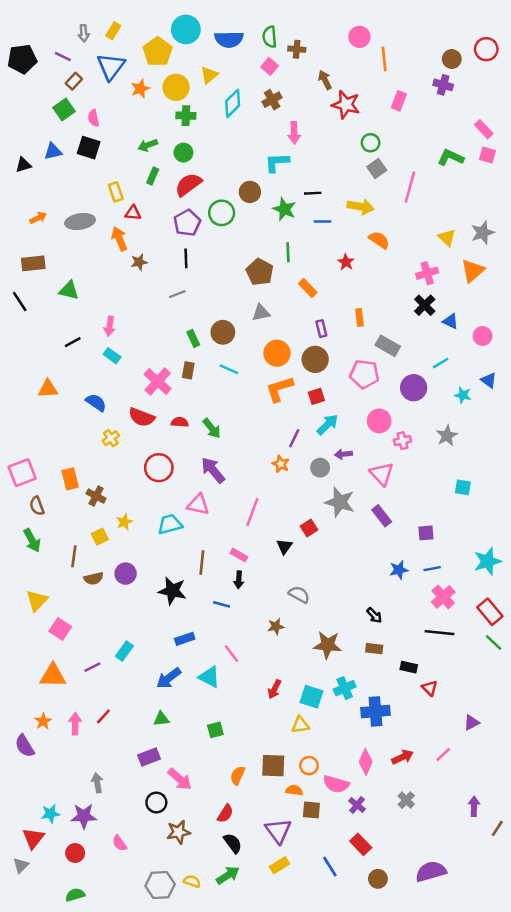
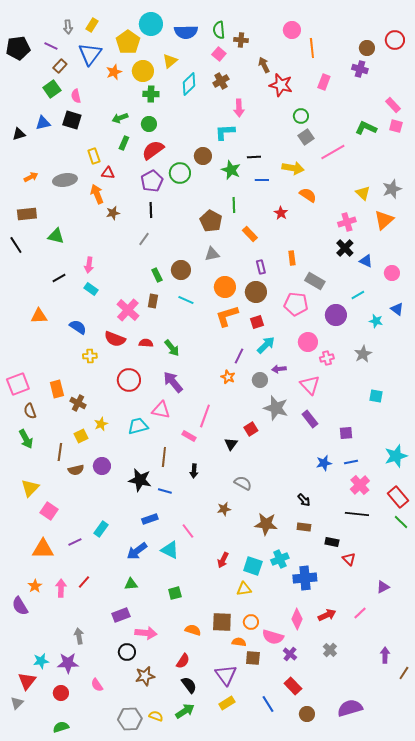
pink line: (410, 187) -> (333, 152), turned 45
gray line: (177, 294) -> (144, 239), turned -32
yellow cross: (111, 438) -> (90, 356), turned 32
pink rectangle: (239, 555) -> (189, 436), moved
blue line: (222, 604) -> (165, 491), moved
orange semicircle: (238, 775) -> (193, 630), turned 84
pink arrow: (180, 779) -> (146, 633), turned -35

